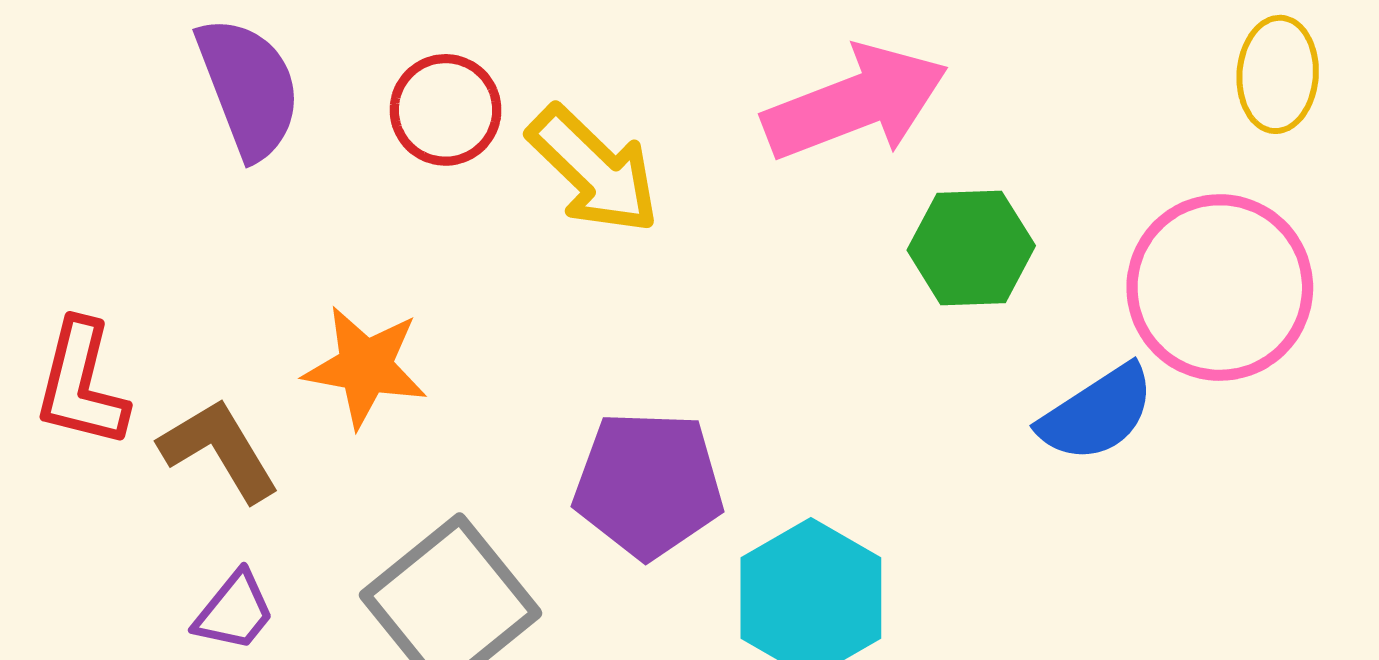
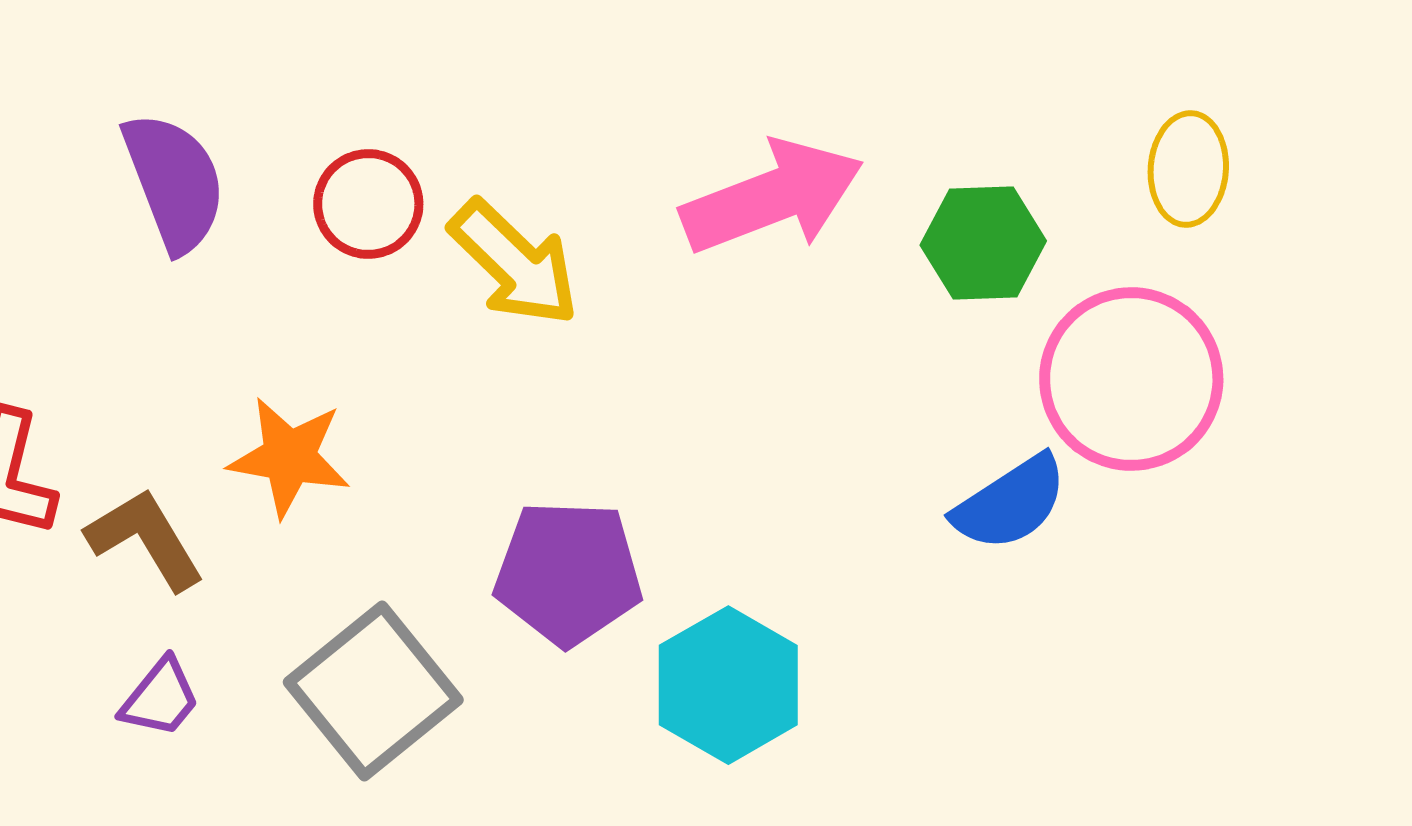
green hexagon: (971, 248) -> (983, 243), moved

